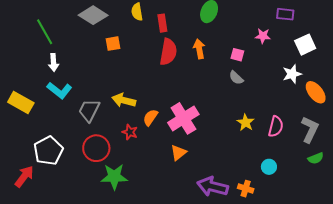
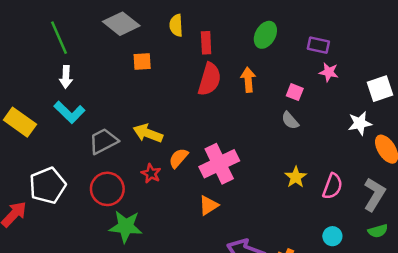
purple rectangle: (285, 14) -> (318, 45), moved
gray trapezoid: (89, 110) -> (103, 141), turned 30
cyan circle: (269, 167) -> (332, 236), moved

